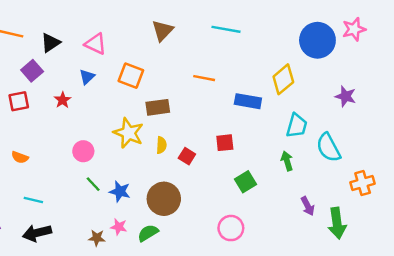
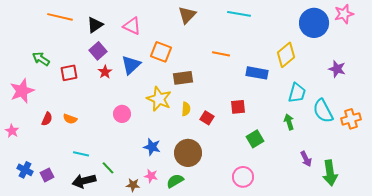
purple square: (32, 71) -> (98, 51), moved
blue triangle: (87, 77) -> (131, 65), moved, size x1.5
orange cross: (363, 183) -> (351, 119), moved
green line: (93, 184) -> (108, 168), moved

